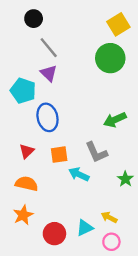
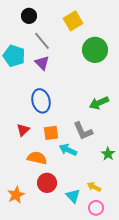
yellow square: (118, 24) -> (73, 21), moved
cyan pentagon: (23, 91) -> (14, 56), moved
orange semicircle: (27, 184) -> (37, 158), moved
orange star: (23, 215) -> (16, 195), moved
cyan triangle: (85, 228) -> (73, 196), turned -49
red circle: (54, 234) -> (47, 183), moved

